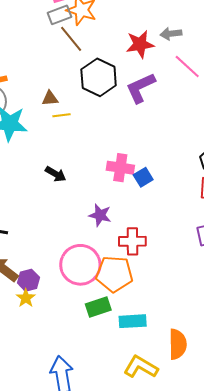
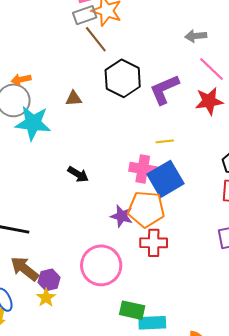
red star: (140, 44) -> (209, 101), moved
yellow line: (62, 115) -> (165, 141), moved
blue square: (143, 177) -> (165, 179), size x1.8
orange pentagon: (114, 274) -> (146, 209), moved
green rectangle: (98, 307) -> (132, 310), moved, turned 30

